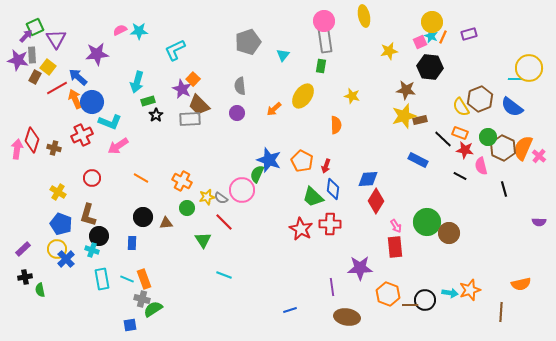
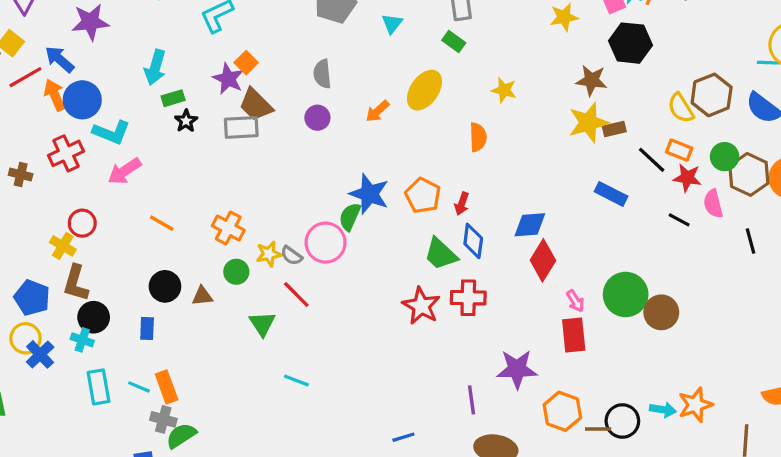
green rectangle: (321, 66) -> (454, 41), turned -64
yellow cross: (58, 192) -> (63, 246), moved

